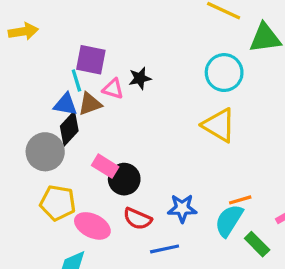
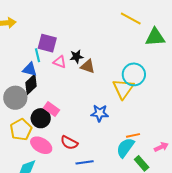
cyan circle: (224, 73) -> (134, 74), moved
brown triangle: (90, 104) -> (88, 66), moved, turned 35
yellow triangle: (219, 125) -> (123, 89), turned 30
black circle: (124, 179) -> (41, 118), moved
yellow pentagon: (58, 203) -> (21, 130), turned 30
blue star: (182, 208) -> (100, 113), moved

